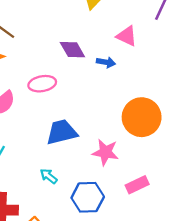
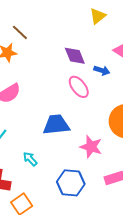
pink ellipse: (42, 84) -> (79, 87), moved, turned 55
cyan arrow: (49, 176) -> (30, 159), moved

